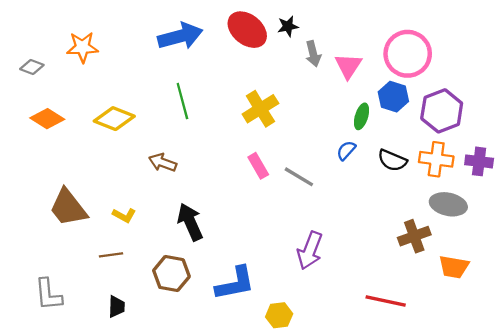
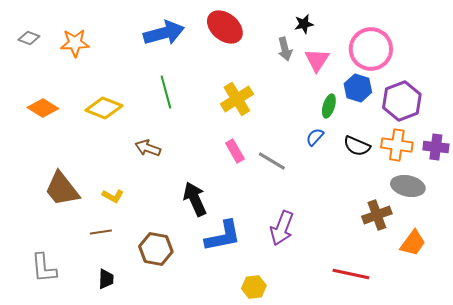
black star: (288, 26) -> (304, 24), moved
gray diamond: (32, 67) -> (29, 38), moved
black arrow: (190, 222) -> (195, 199), moved
orange trapezoid: (454, 267) -> (413, 243), turned -64
blue L-shape: (235, 283) -> (223, 236), moved

